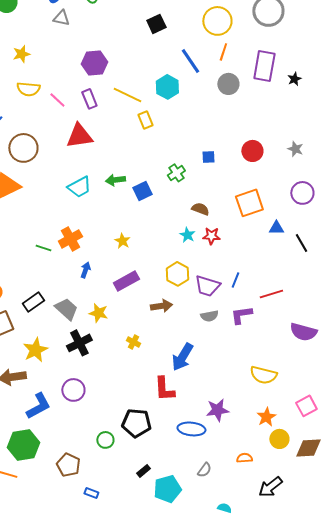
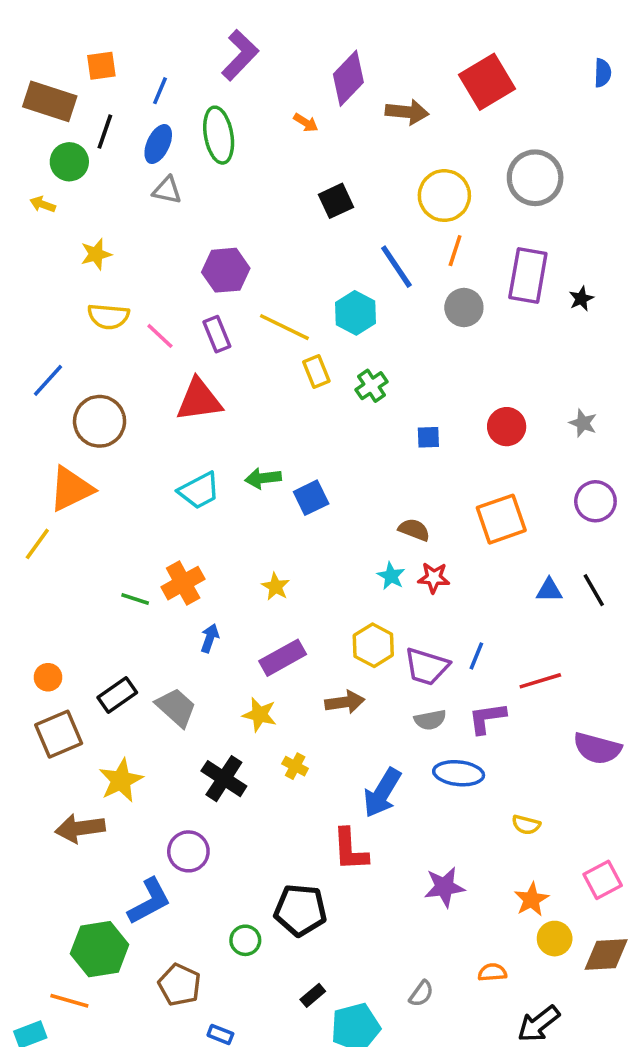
green cross: (176, 173) -> (371, 386), moved
blue triangle: (276, 228) -> (549, 590), moved
yellow star: (98, 313) -> (260, 715), moved
black cross: (79, 343) -> (224, 779), moved, turned -30
yellow semicircle: (263, 375) -> (526, 825), size x0.6
blue L-shape: (38, 406) -> (149, 901), moved
blue ellipse: (191, 429) -> (459, 773), moved

